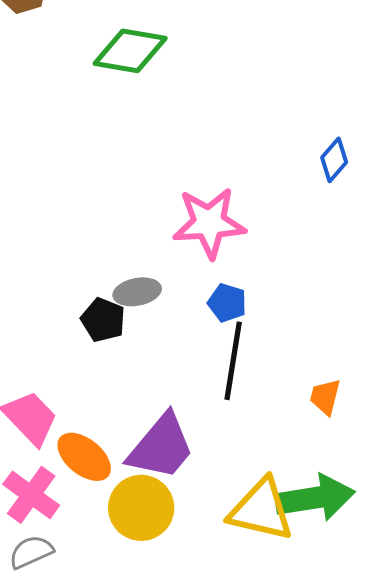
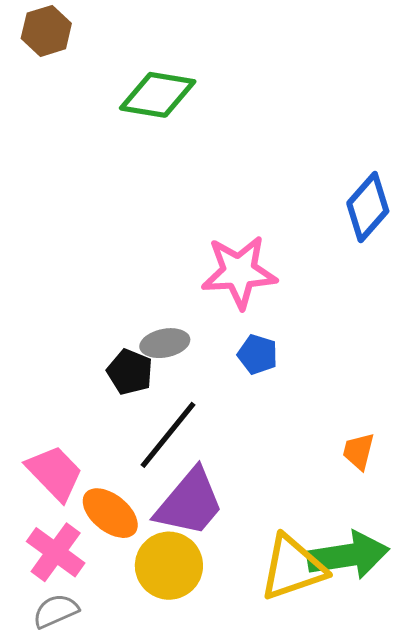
blue diamond: (334, 160) -> (368, 207), size x1.5
black line: (233, 361) -> (168, 435), moved, turned 30
yellow triangle: (261, 510) -> (293, 568), turned -32

